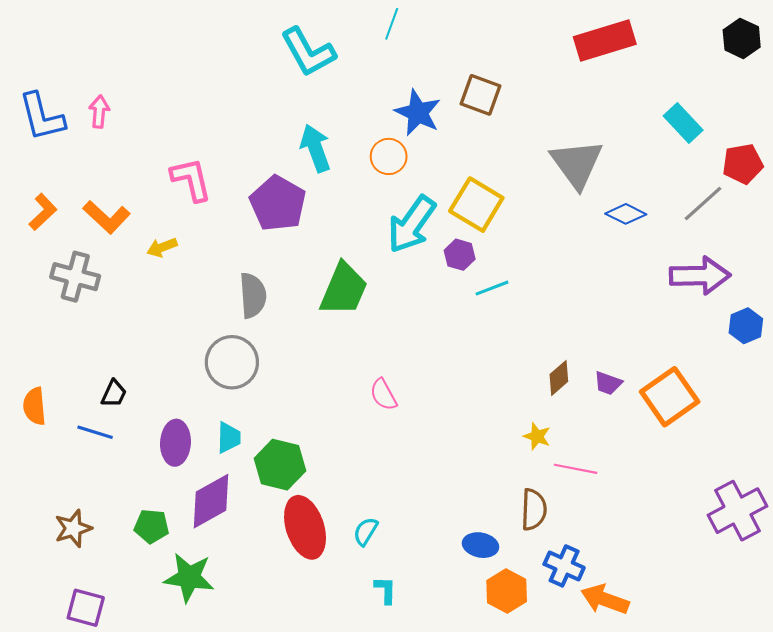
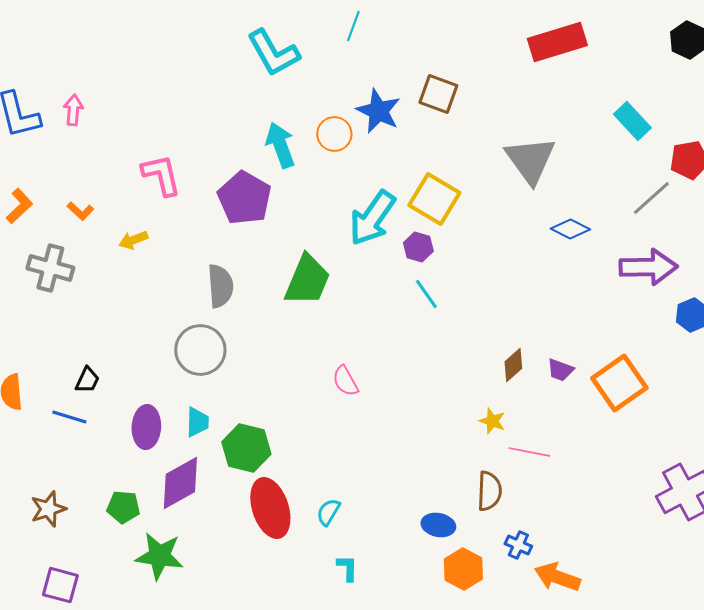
orange circle: (389, 156) -> (334, 134), moved
blue diamond: (626, 214) -> (570, 229), moved
orange L-shape: (107, 217) -> (80, 211), size x0.6
cyan line: (492, 288) -> (426, 294), moved, turned 76
blue cross: (564, 566) -> (518, 545), size x0.7

